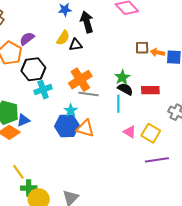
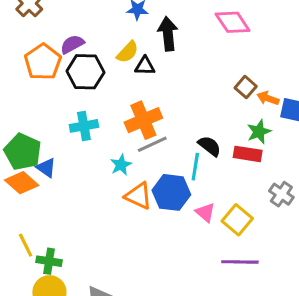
brown square: (142, 48) -> (246, 87), turned 32
black hexagon: (33, 69) -> (85, 72), moved
green star: (122, 77) -> (259, 132), moved
gray line: (88, 94) -> (152, 144), turned -42
blue triangle: (23, 120) -> (46, 168), turned 48
blue hexagon: (67, 126) -> (171, 192), moved
green cross: (29, 188) -> (49, 261), moved

